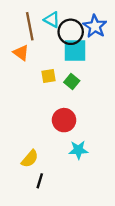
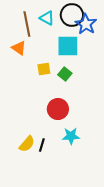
black circle: (71, 32) -> (72, 15), moved
black line: (40, 181) -> (42, 145), moved

